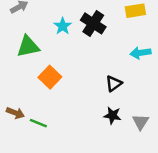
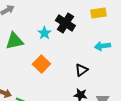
cyan star: (63, 26) -> (44, 33), moved
orange square: (50, 77) -> (41, 64), moved

